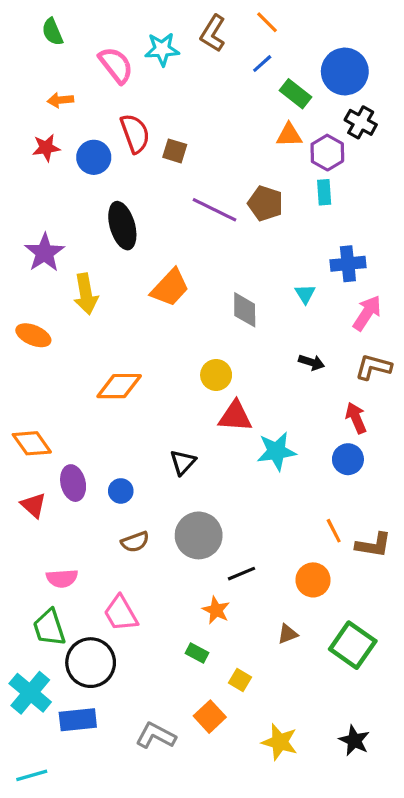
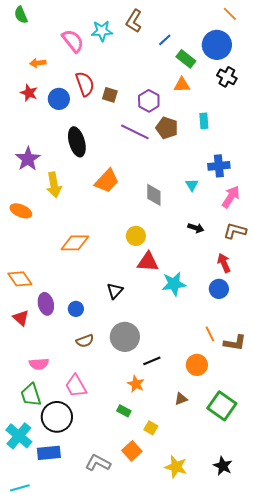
orange line: (267, 22) -> (230, 14), moved
green semicircle: (52, 32) -> (21, 15), moved
red star: (46, 148) -> (29, 93), turned 30
purple hexagon: (327, 153) -> (149, 101), moved

